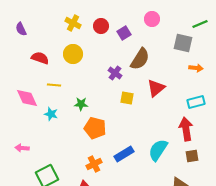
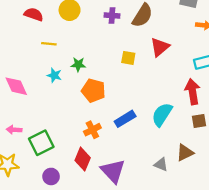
purple cross: (115, 73) -> (112, 15), moved, turned -32
pink diamond: (27, 98) -> (16, 86), moved
cyan star: (51, 114) -> (54, 75), moved
pink arrow: (22, 148) -> (14, 130), moved

